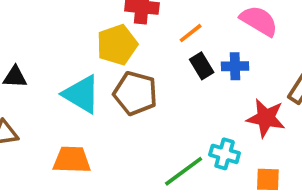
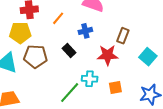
yellow pentagon: (117, 45) -> (20, 33), turned 30
black rectangle: (202, 66) -> (69, 50), moved

